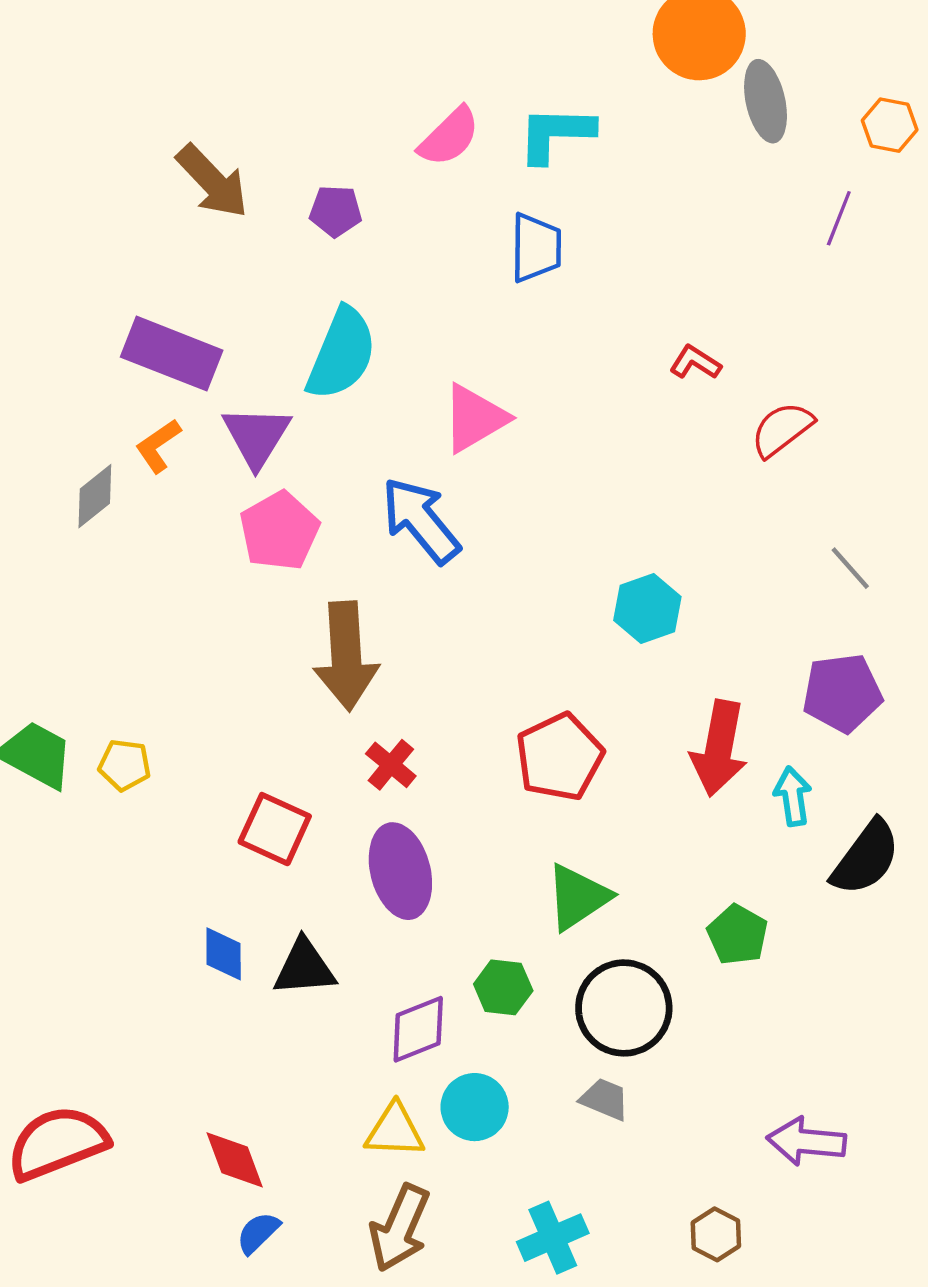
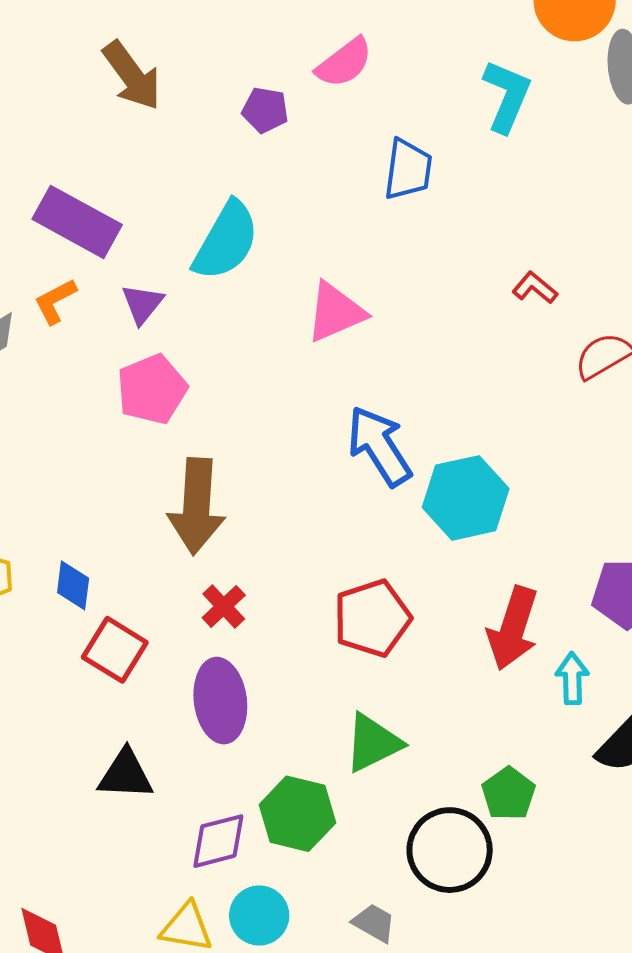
cyan L-shape: (556, 134) -> (507, 96), moved, turned 104
purple pentagon: (336, 211) -> (265, 110), moved
purple triangle: (256, 436) -> (142, 304), size x0.7
blue arrow: (421, 520) -> (379, 446), moved
cyan hexagon: (647, 609) -> (466, 498), size x1.4
blue diamond: (224, 954) -> (73, 585), moved
green hexagon: (503, 987) -> (297, 814), size x1.5
black circle: (624, 1008) -> (450, 850), moved

